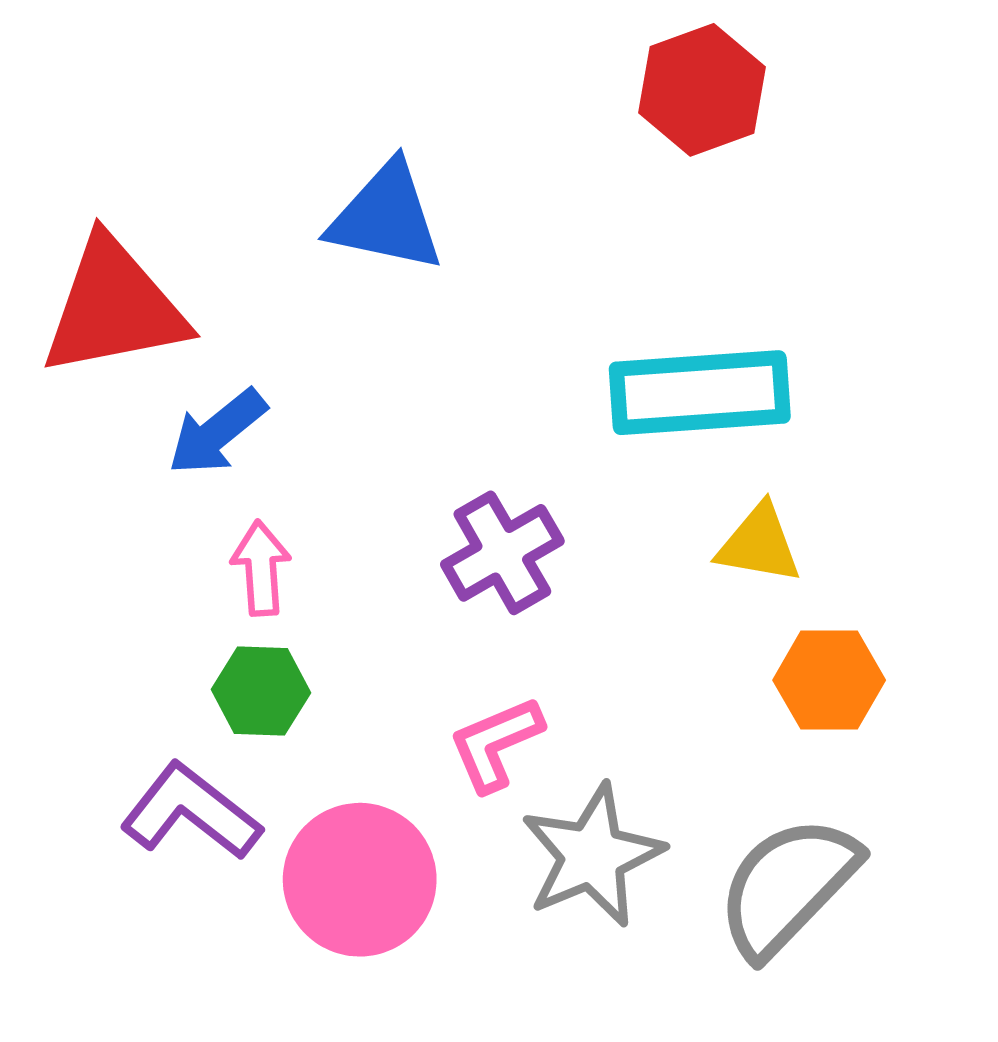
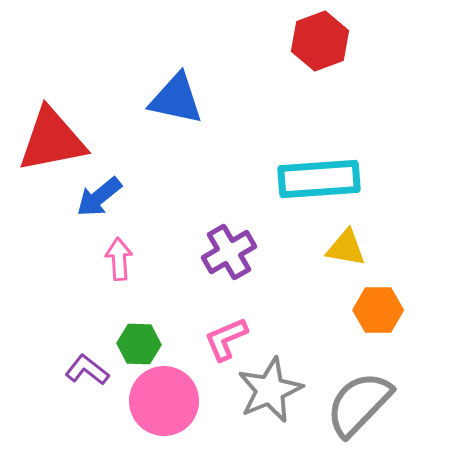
green hexagon: (261, 691) -> (139, 344), moved
purple L-shape: (191, 812) -> (87, 370), size x0.7

